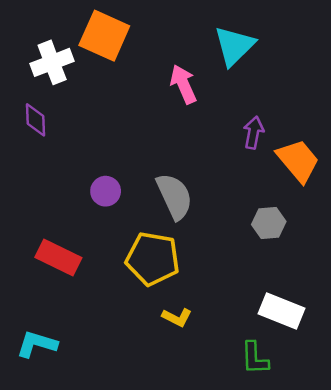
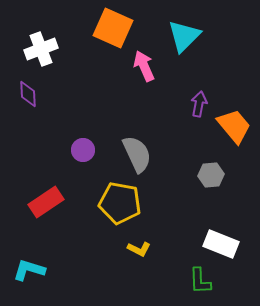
orange square: (104, 36) -> (113, 28), moved
red rectangle: (58, 257) -> (46, 202), turned -60

